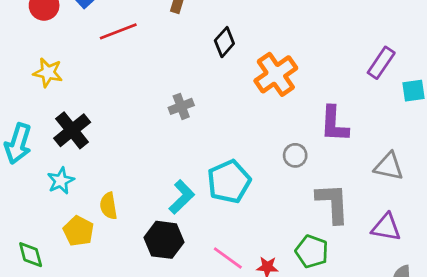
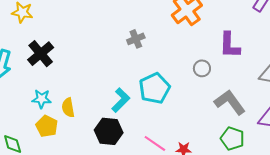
gray cross: (181, 106) -> (136, 39), moved
cyan star: (61, 181) -> (42, 99), moved, turned 30
gray L-shape: (333, 203) -> (230, 102), turned -32
green pentagon: (312, 251) -> (232, 139), moved

